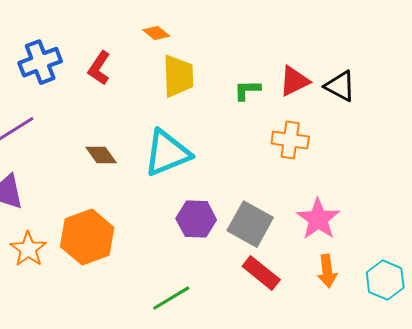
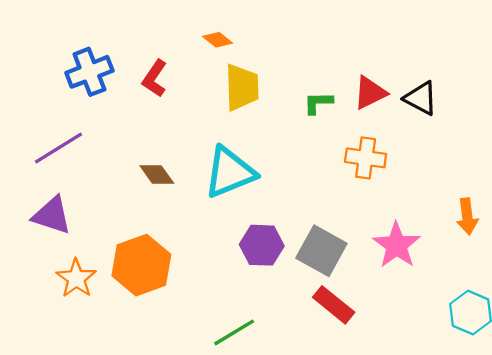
orange arrow: (327, 271) -> (467, 216), moved

